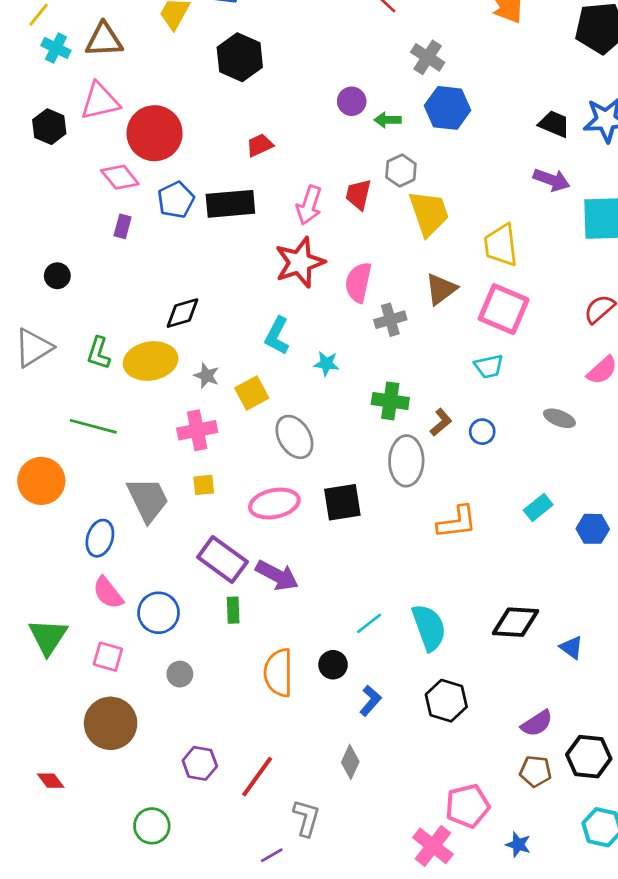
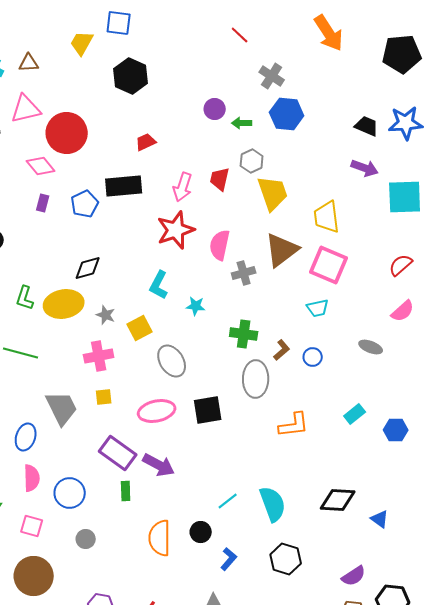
brown triangle: (104, 40) -> (29, 63), size x0.7
blue pentagon: (176, 200) -> (85, 204), moved
brown triangle: (441, 289) -> (282, 250), size x1.4
pink semicircle: (108, 593) -> (32, 478), turned -144

